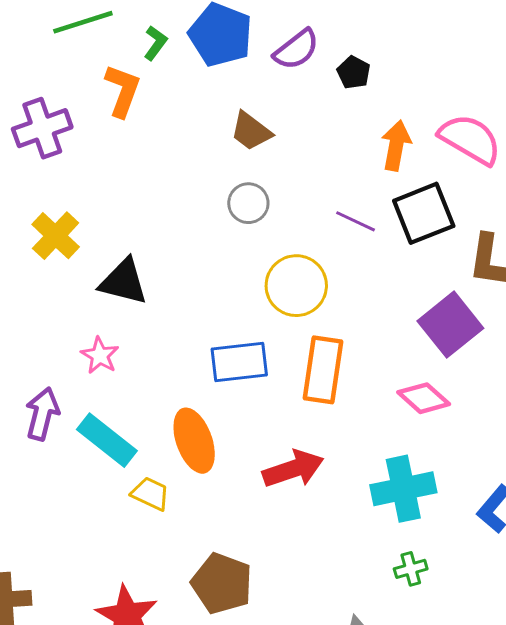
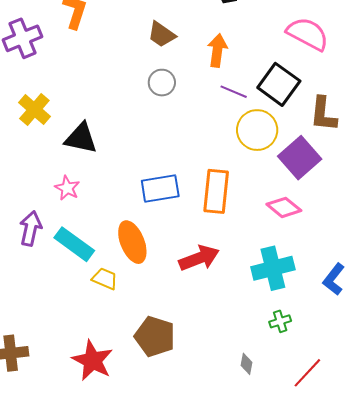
orange arrow: (396, 146) -> (217, 50), moved
black square: (424, 213) -> (279, 84), turned -30
yellow circle: (296, 286) -> (257, 130), moved

